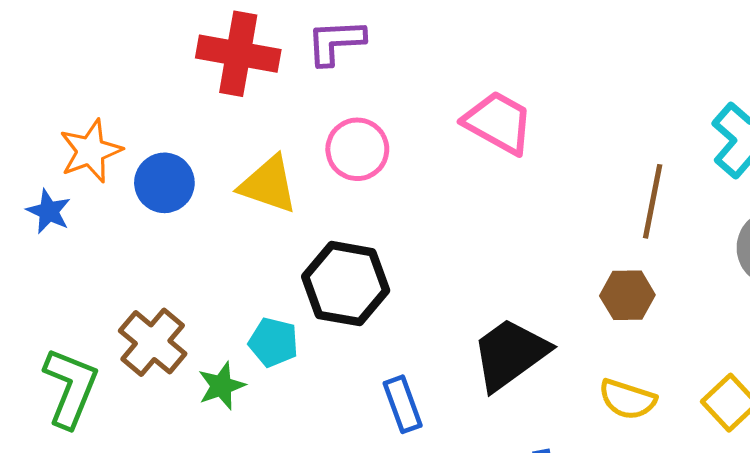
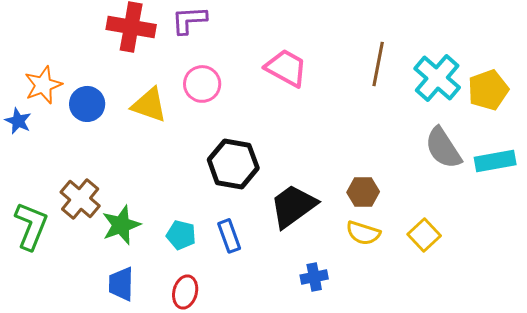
brown line: (653, 201) -> (378, 64), moved
black hexagon: (346, 284) -> (233, 164), moved
brown hexagon: (627, 295) -> (363, 192), moved
cyan pentagon: (273, 342) -> (181, 235), moved
green star: (221, 386) -> (121, 225), size x1.4

